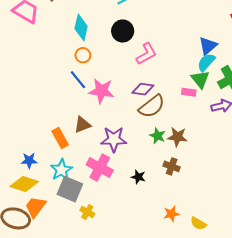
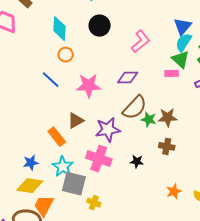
pink L-shape: (146, 54) -> (141, 41), moved
blue line: (78, 80) -> (51, 80), moved
brown semicircle: (152, 106) -> (135, 107), moved

